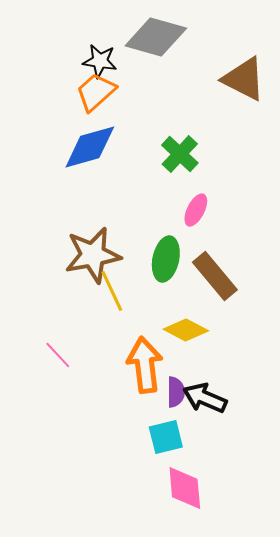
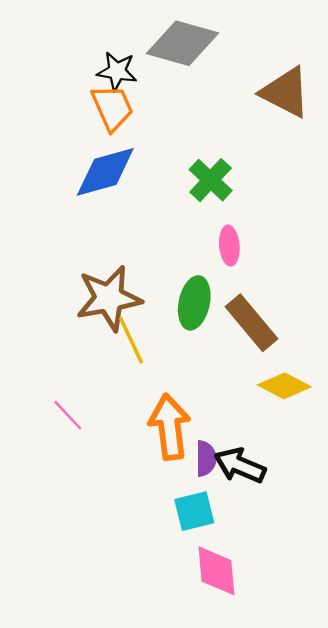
orange trapezoid: (96, 92) -> (112, 108), turned 108
pink ellipse: (196, 210) -> (229, 246), turned -32
yellow diamond: (186, 330) -> (284, 386), moved

